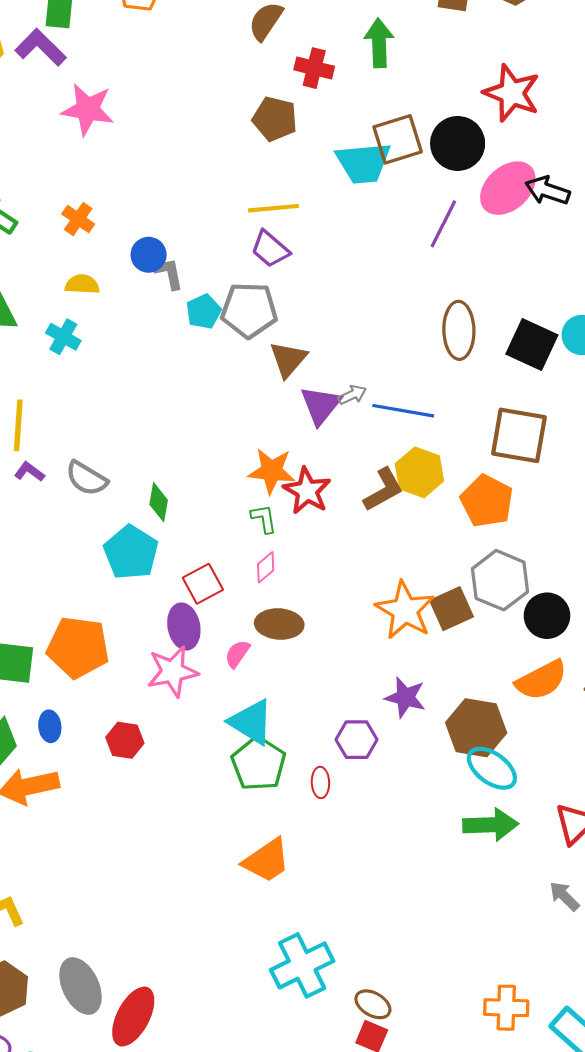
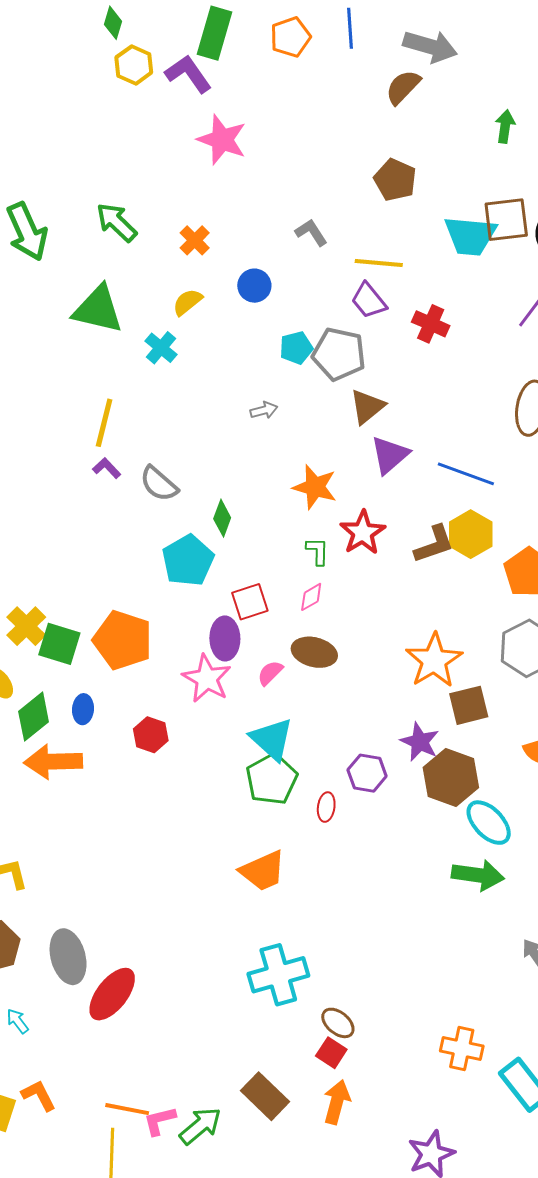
green arrow: (379, 43) -> (505, 126), size x0.7
red cross: (314, 68) -> (431, 324), moved
gray L-shape: (169, 273) -> (311, 232), moved, turned -32
yellow semicircle: (82, 284) -> (187, 302), turned -52
gray arrow: (352, 395) -> (264, 410), moved
orange star: (272, 471) -> (315, 487), moved
brown square: (452, 609) -> (469, 705), moved
pink star: (173, 671) -> (207, 679), turned 30
brown hexagon: (476, 728) -> (451, 778), moved

